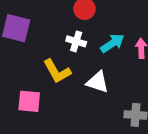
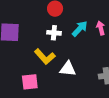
white triangle: (98, 82) -> (68, 69), moved

